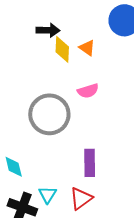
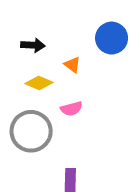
yellow diamond: (62, 49) -> (39, 83), moved, turned -72

